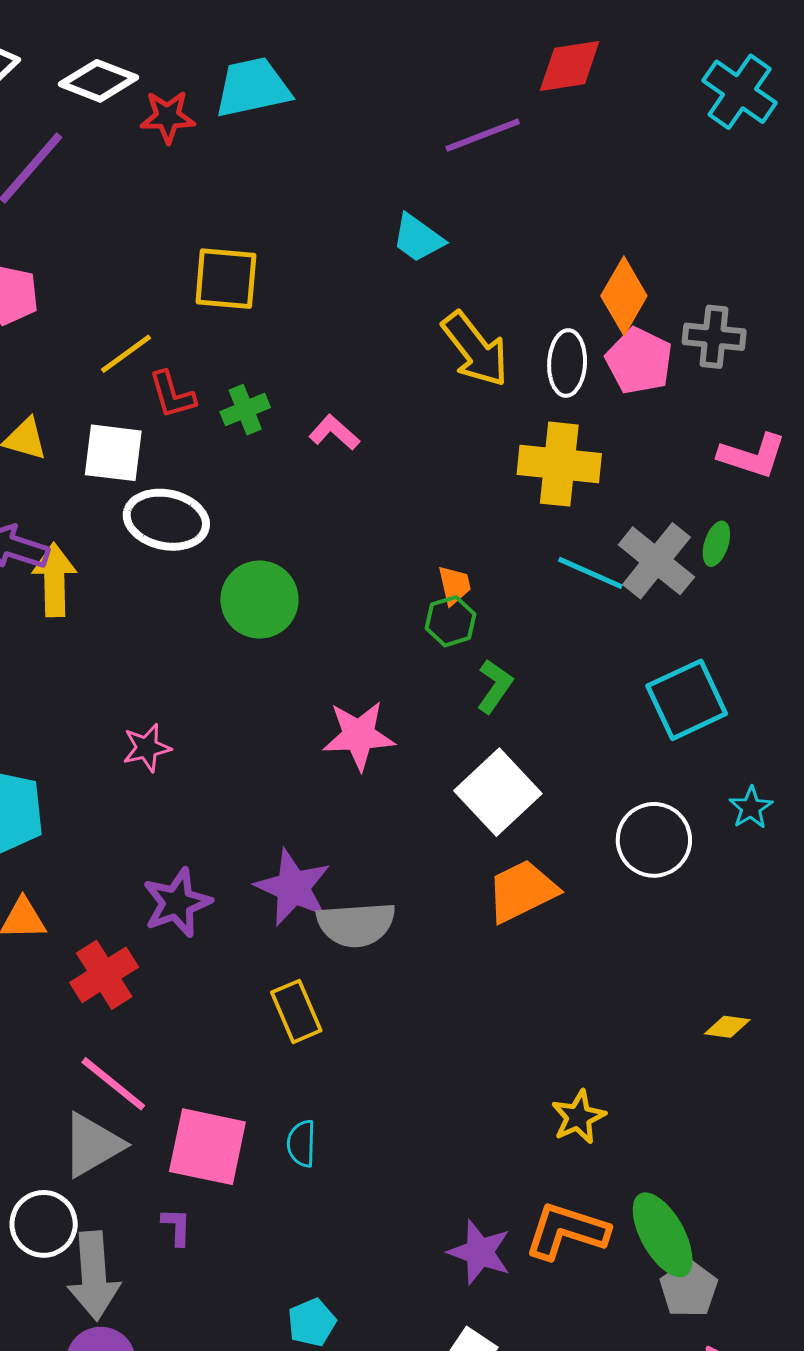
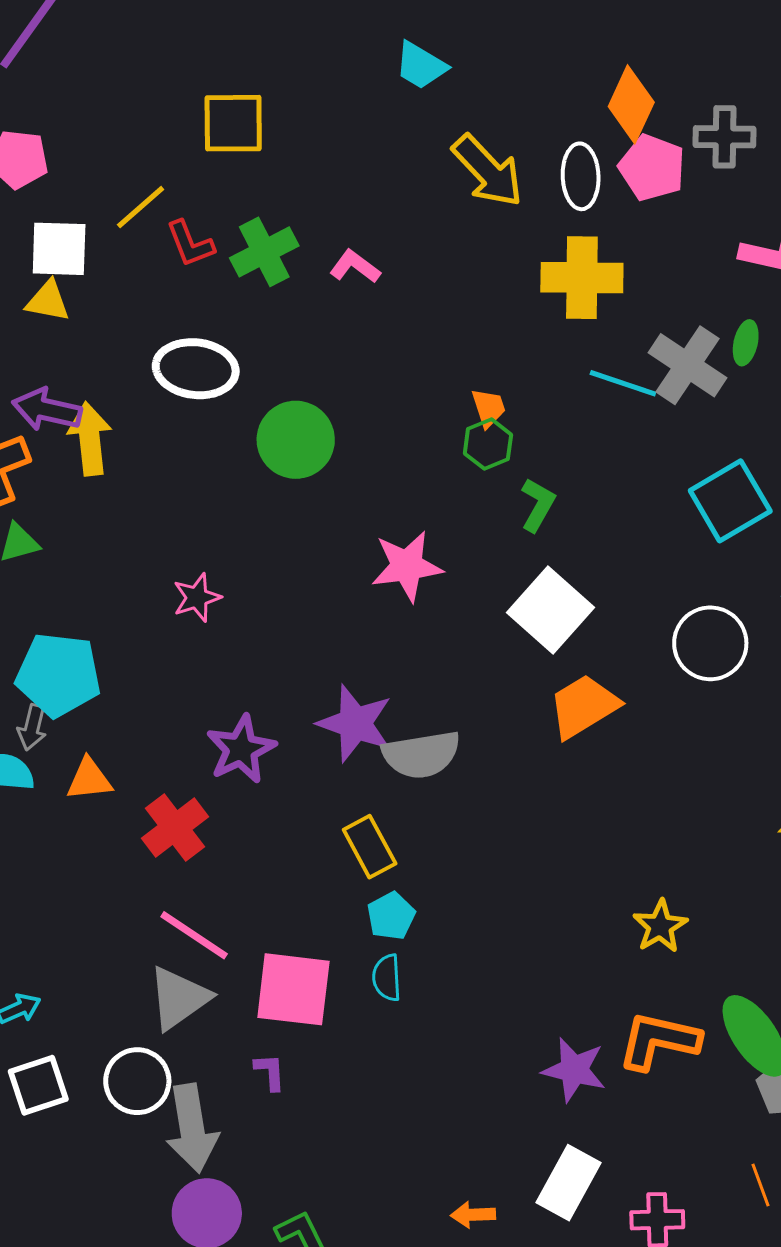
green cross: (245, 410) -> (264, 252), size x1.4
white square: (113, 453) -> (59, 249), moved
cyan pentagon: (312, 1322) -> (391, 916), moved

